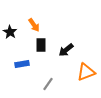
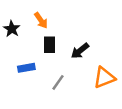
gray line: (48, 84) -> (58, 82), moved

